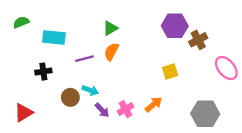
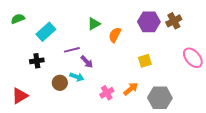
cyan rectangle: (54, 38) -> (46, 32), turned -48
brown cross: (198, 40) -> (174, 21), moved
orange semicircle: (111, 52) -> (115, 35), moved
purple arrow: (102, 110) -> (87, 62), moved
gray hexagon: (205, 114) -> (160, 98), moved

